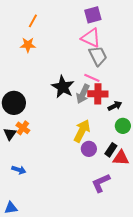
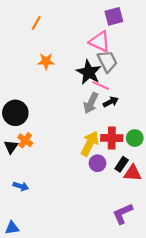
purple square: (93, 15) -> (114, 16), moved
orange star: (28, 45) -> (46, 61), moved
black star: (63, 87) -> (89, 72), moved
red cross: (98, 94) -> (112, 138), moved
black arrow: (115, 106) -> (111, 102), moved
purple L-shape: (101, 183) -> (123, 214), moved

